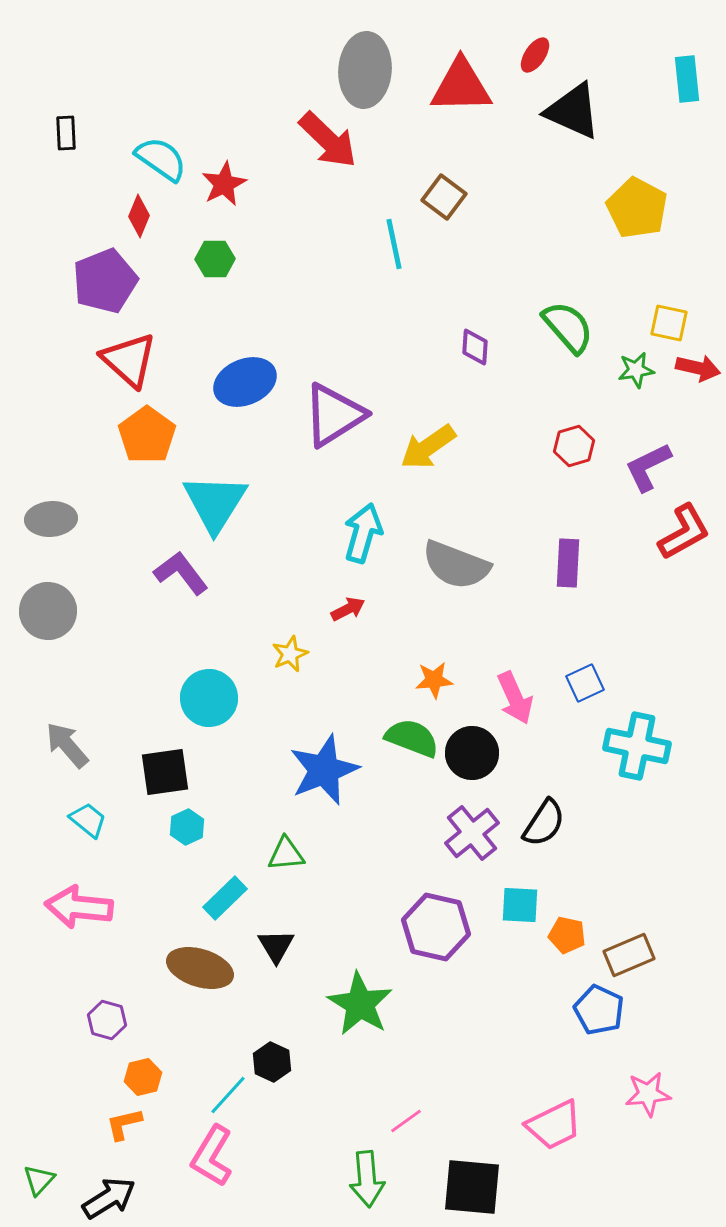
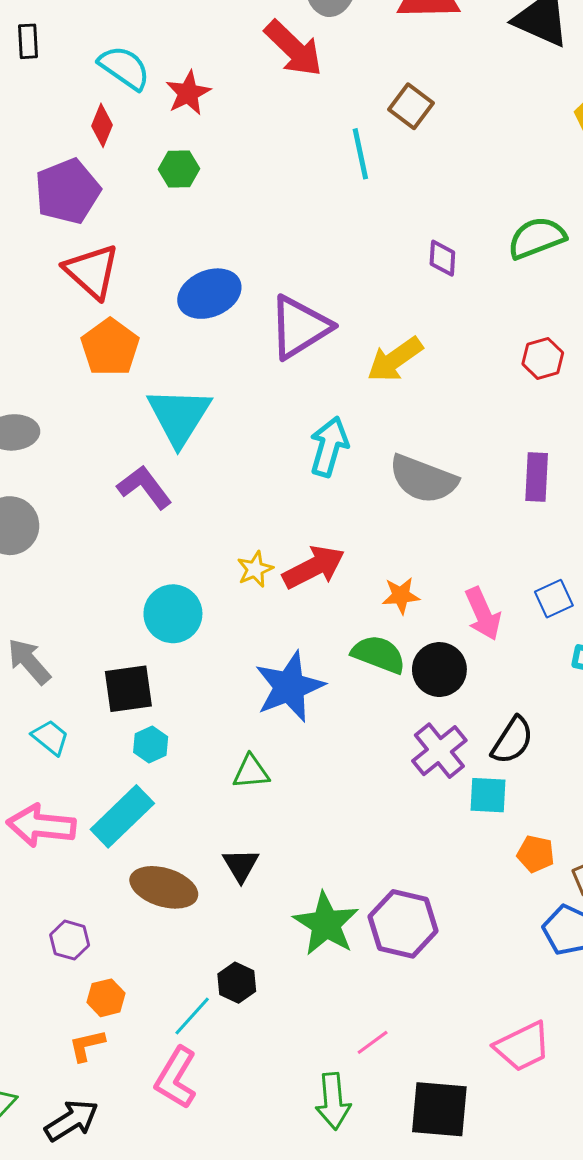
green semicircle: (568, 327) -> (537, 238), turned -70
red arrow: (348, 609) -> (314, 567), moved, size x1.8
cyan rectangle: (225, 898) -> (122, 816), moved, size x1.4
cyan square: (520, 905) -> (488, 795), moved
purple hexagon: (436, 927) -> (403, 924), moved

